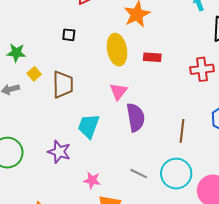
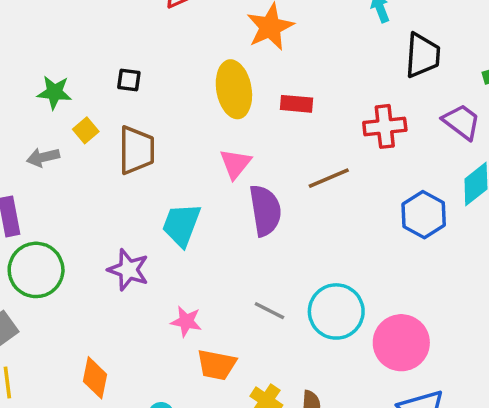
black square: (69, 35) -> (129, 80), moved
brown line: (182, 131) -> (329, 178), moved, turned 60

